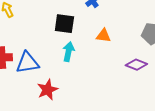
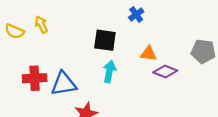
purple diamond: (136, 65) -> (165, 71), moved

